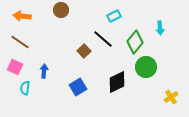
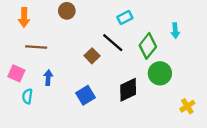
orange arrow: (22, 16) -> (24, 17), turned -96
brown line: (20, 42) -> (36, 47), moved, turned -30

